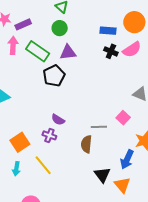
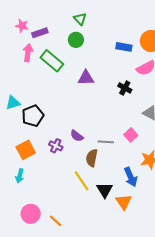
black cross: (111, 51) -> (125, 88), moved
purple triangle: (68, 52) -> (86, 78), moved
black pentagon: (54, 76) -> (33, 116), moved
purple semicircle: (58, 120) -> (77, 136), moved
blue arrow: (127, 159) -> (131, 177), turned -54
yellow line: (43, 165) -> (82, 181), moved

